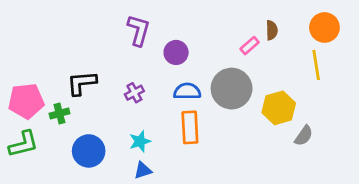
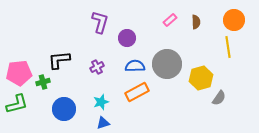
pink rectangle: (250, 46) -> (170, 20), moved
orange rectangle: (190, 127) -> (137, 92), turned 65

